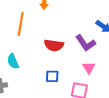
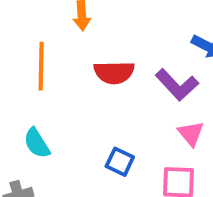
red semicircle: (54, 45) -> (114, 72), moved
blue square: (52, 76) -> (120, 162), turned 32

